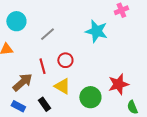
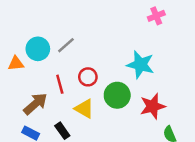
cyan circle: (16, 21) -> (38, 49), moved
cyan star: (96, 31) -> (140, 65), moved
green circle: (90, 97) -> (117, 95), moved

